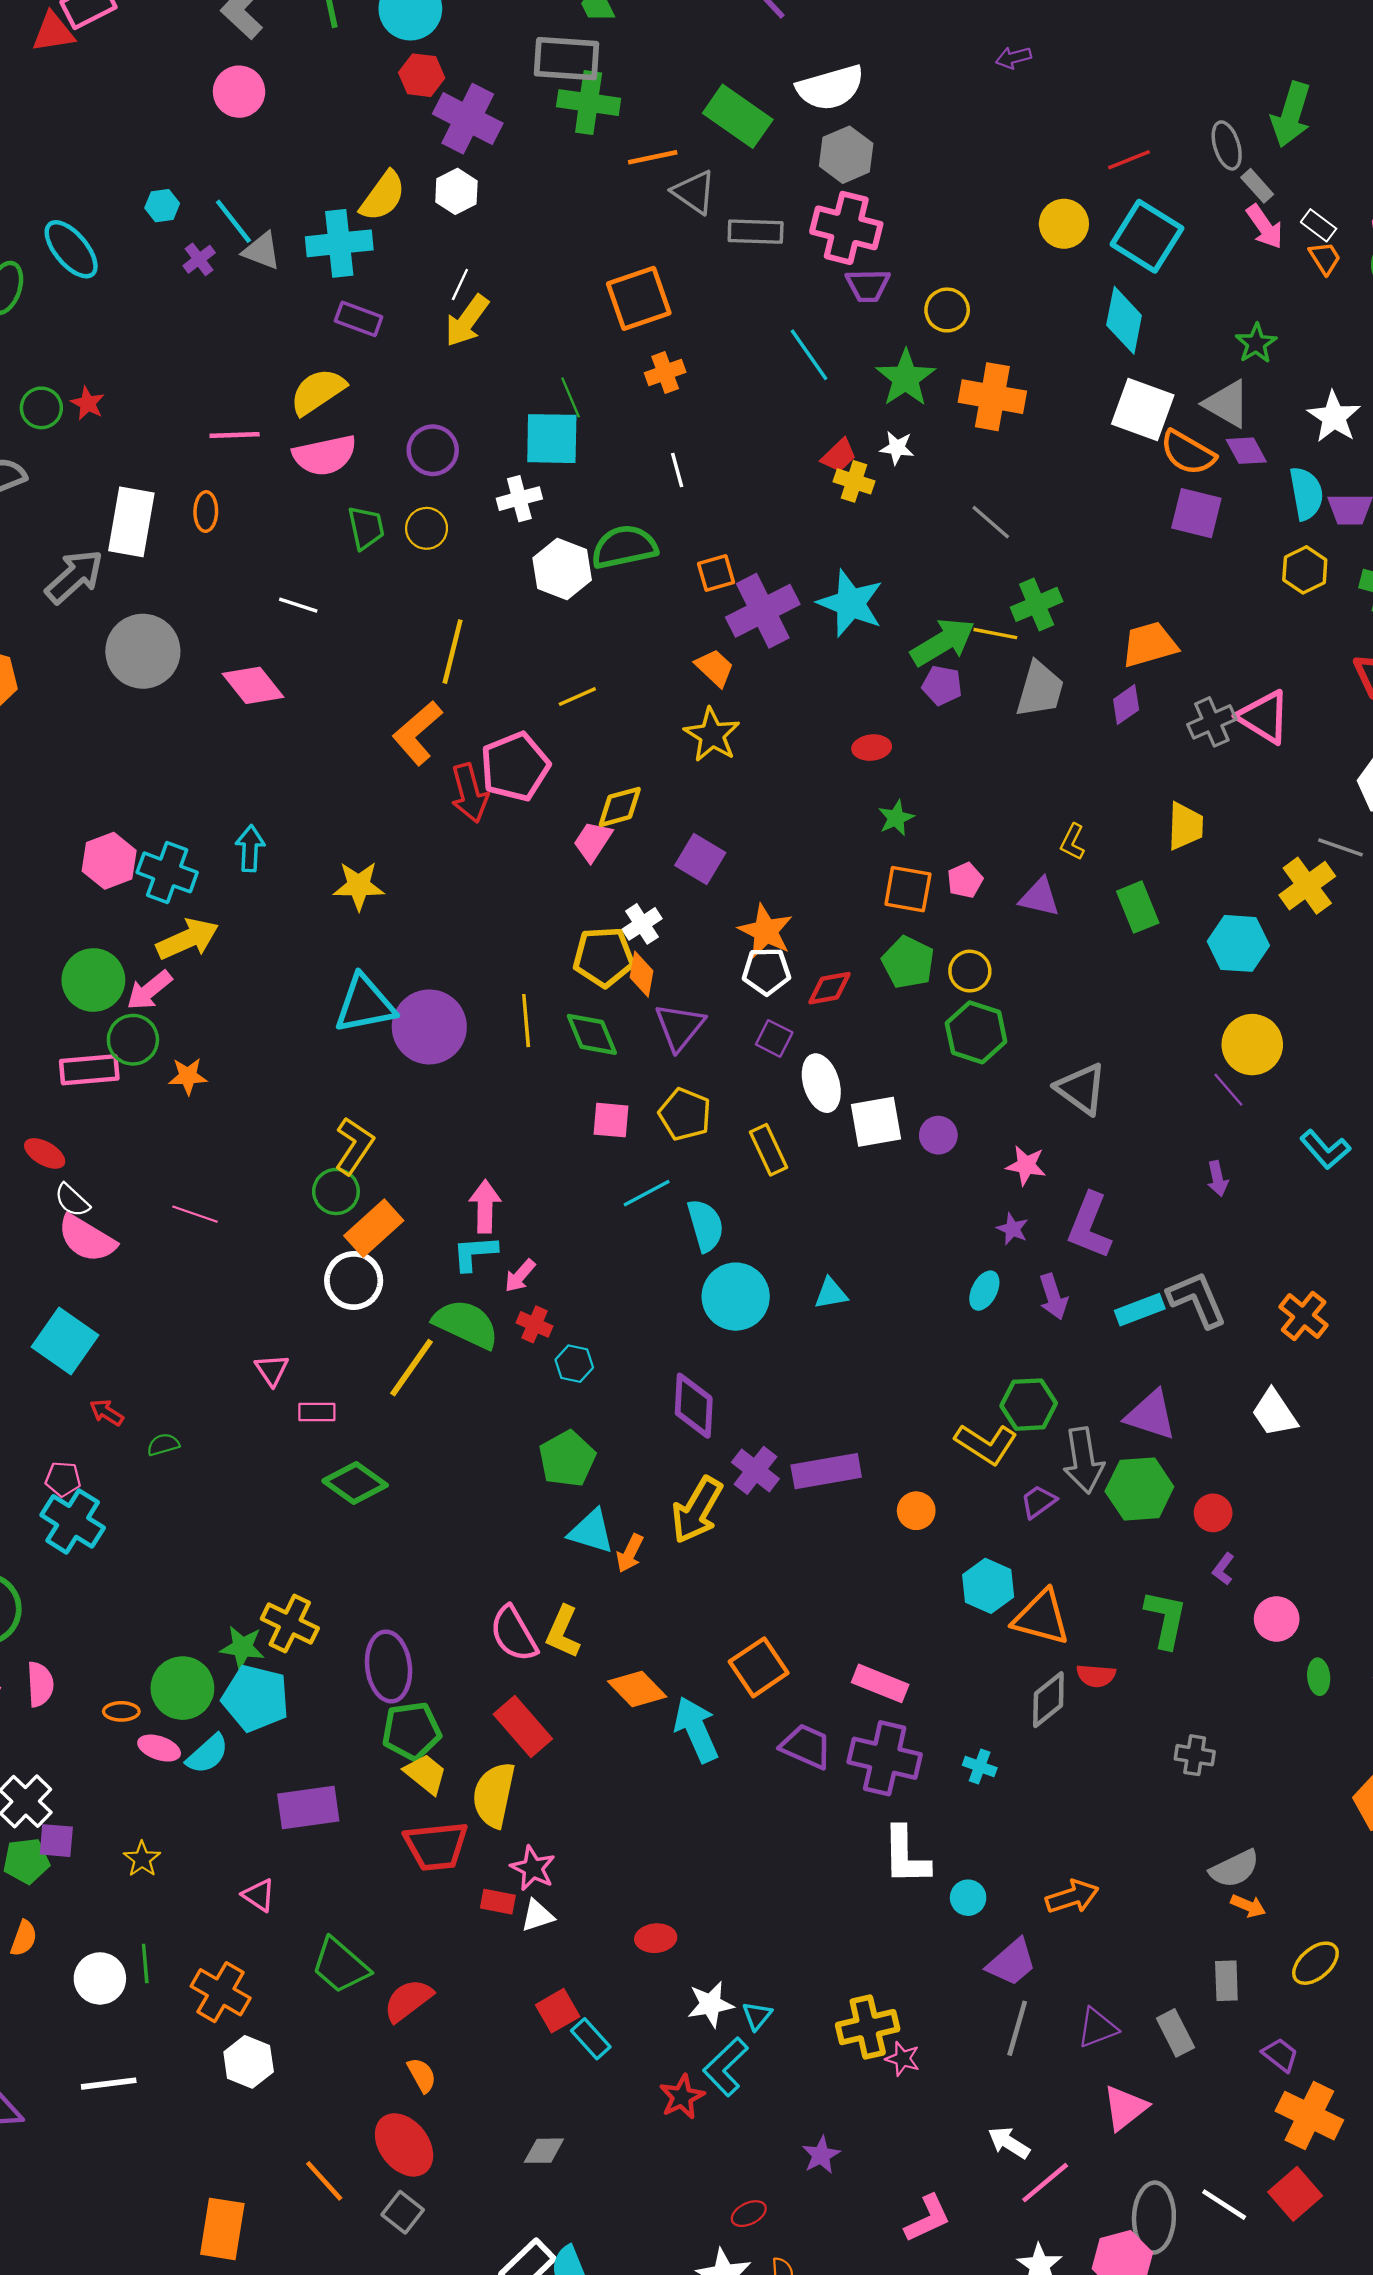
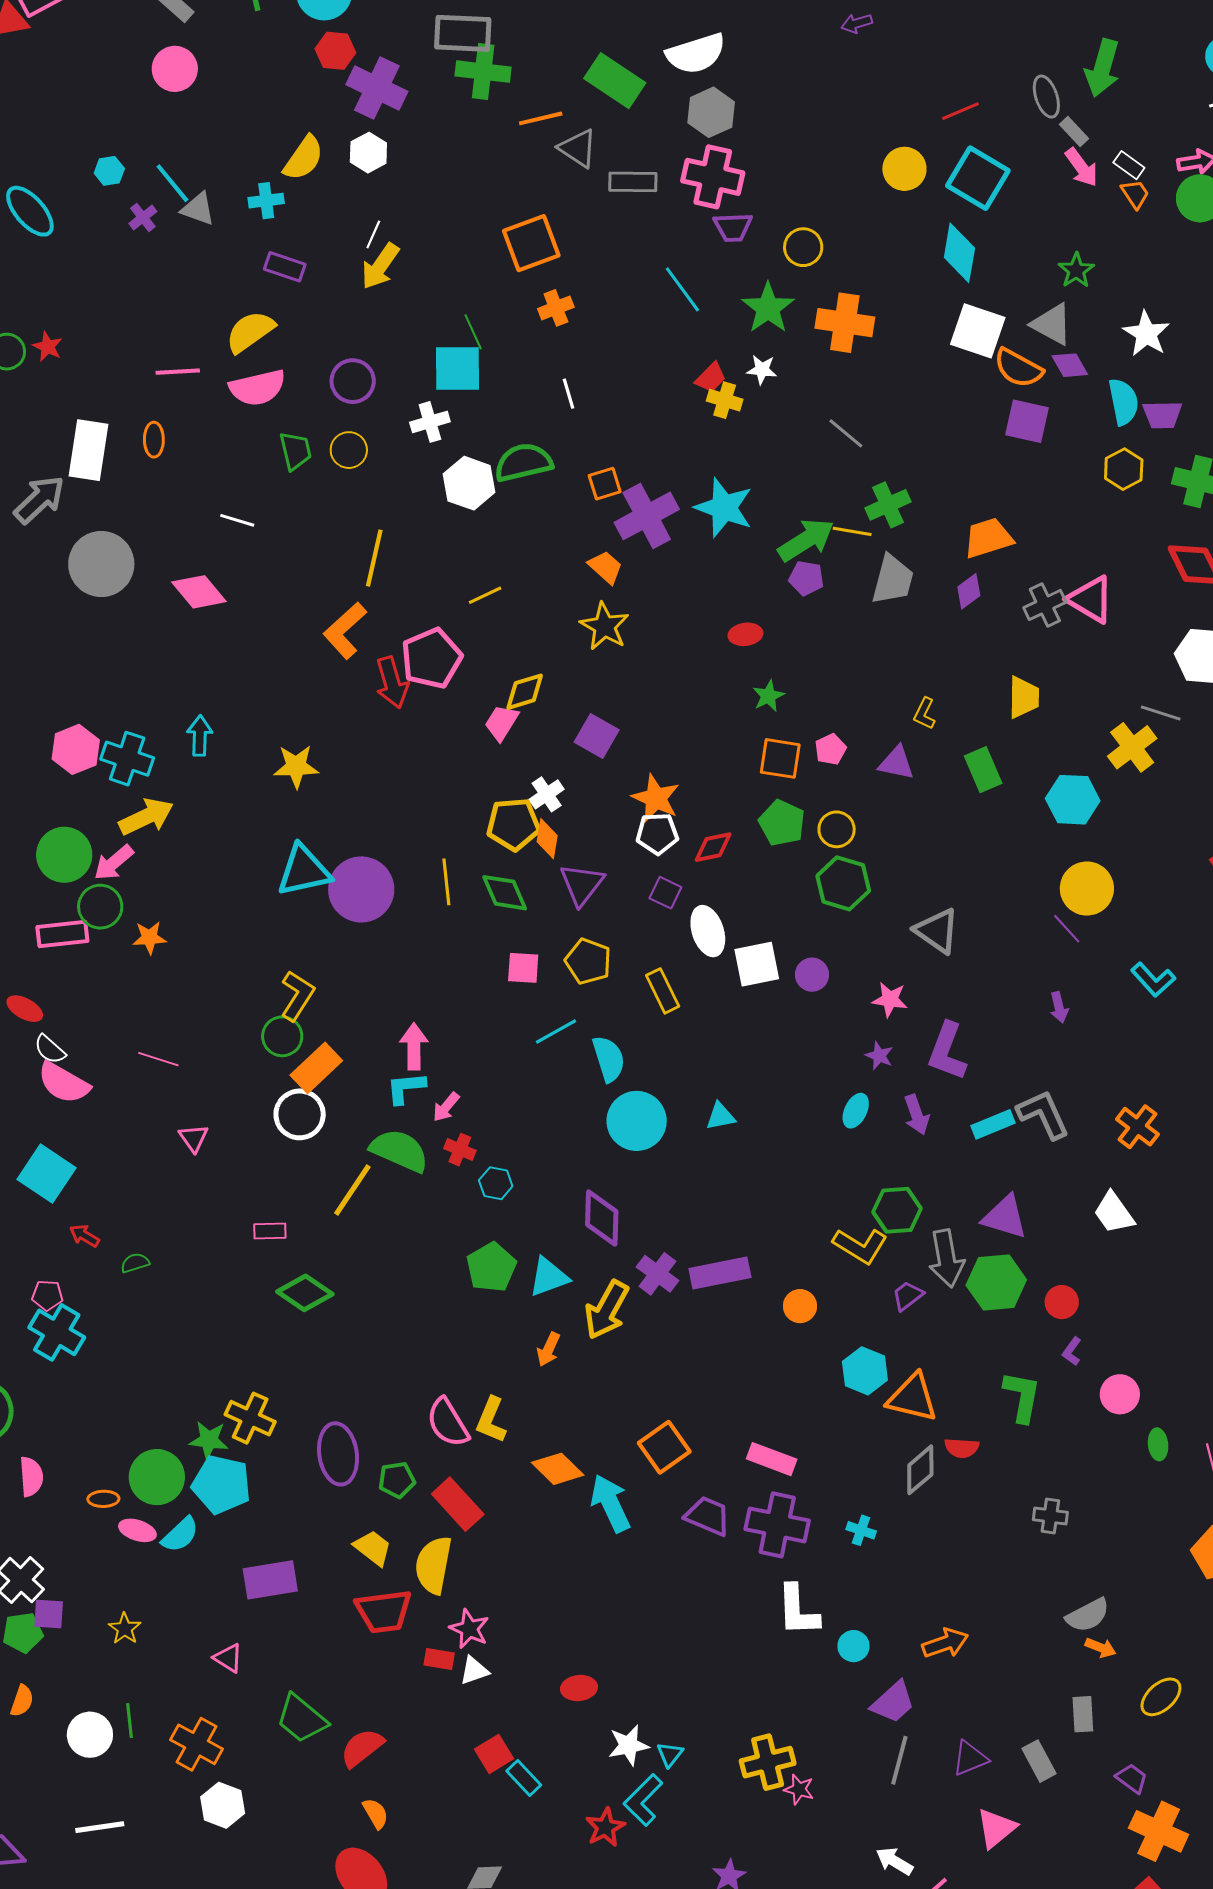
cyan cross: (339, 243) -> (266, 201), size x0.6
pink triangle: (272, 1370) -> (194, 1138), moved
cyan triangle: (591, 1531) -> (549, 1277), moved, turned -36
green pentagon: (411, 1731) -> (397, 1480), moved, size x0.7

